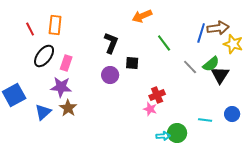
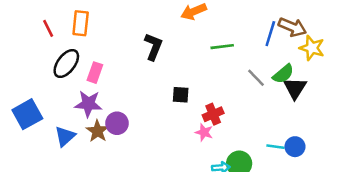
brown arrow: (218, 28) -> (292, 27), turned 30
green line: (164, 43) -> (222, 47), turned -60
black square: (132, 63) -> (181, 95), moved
purple circle: (110, 75) -> (117, 123), moved
blue circle: (232, 114) -> (295, 147), moved

